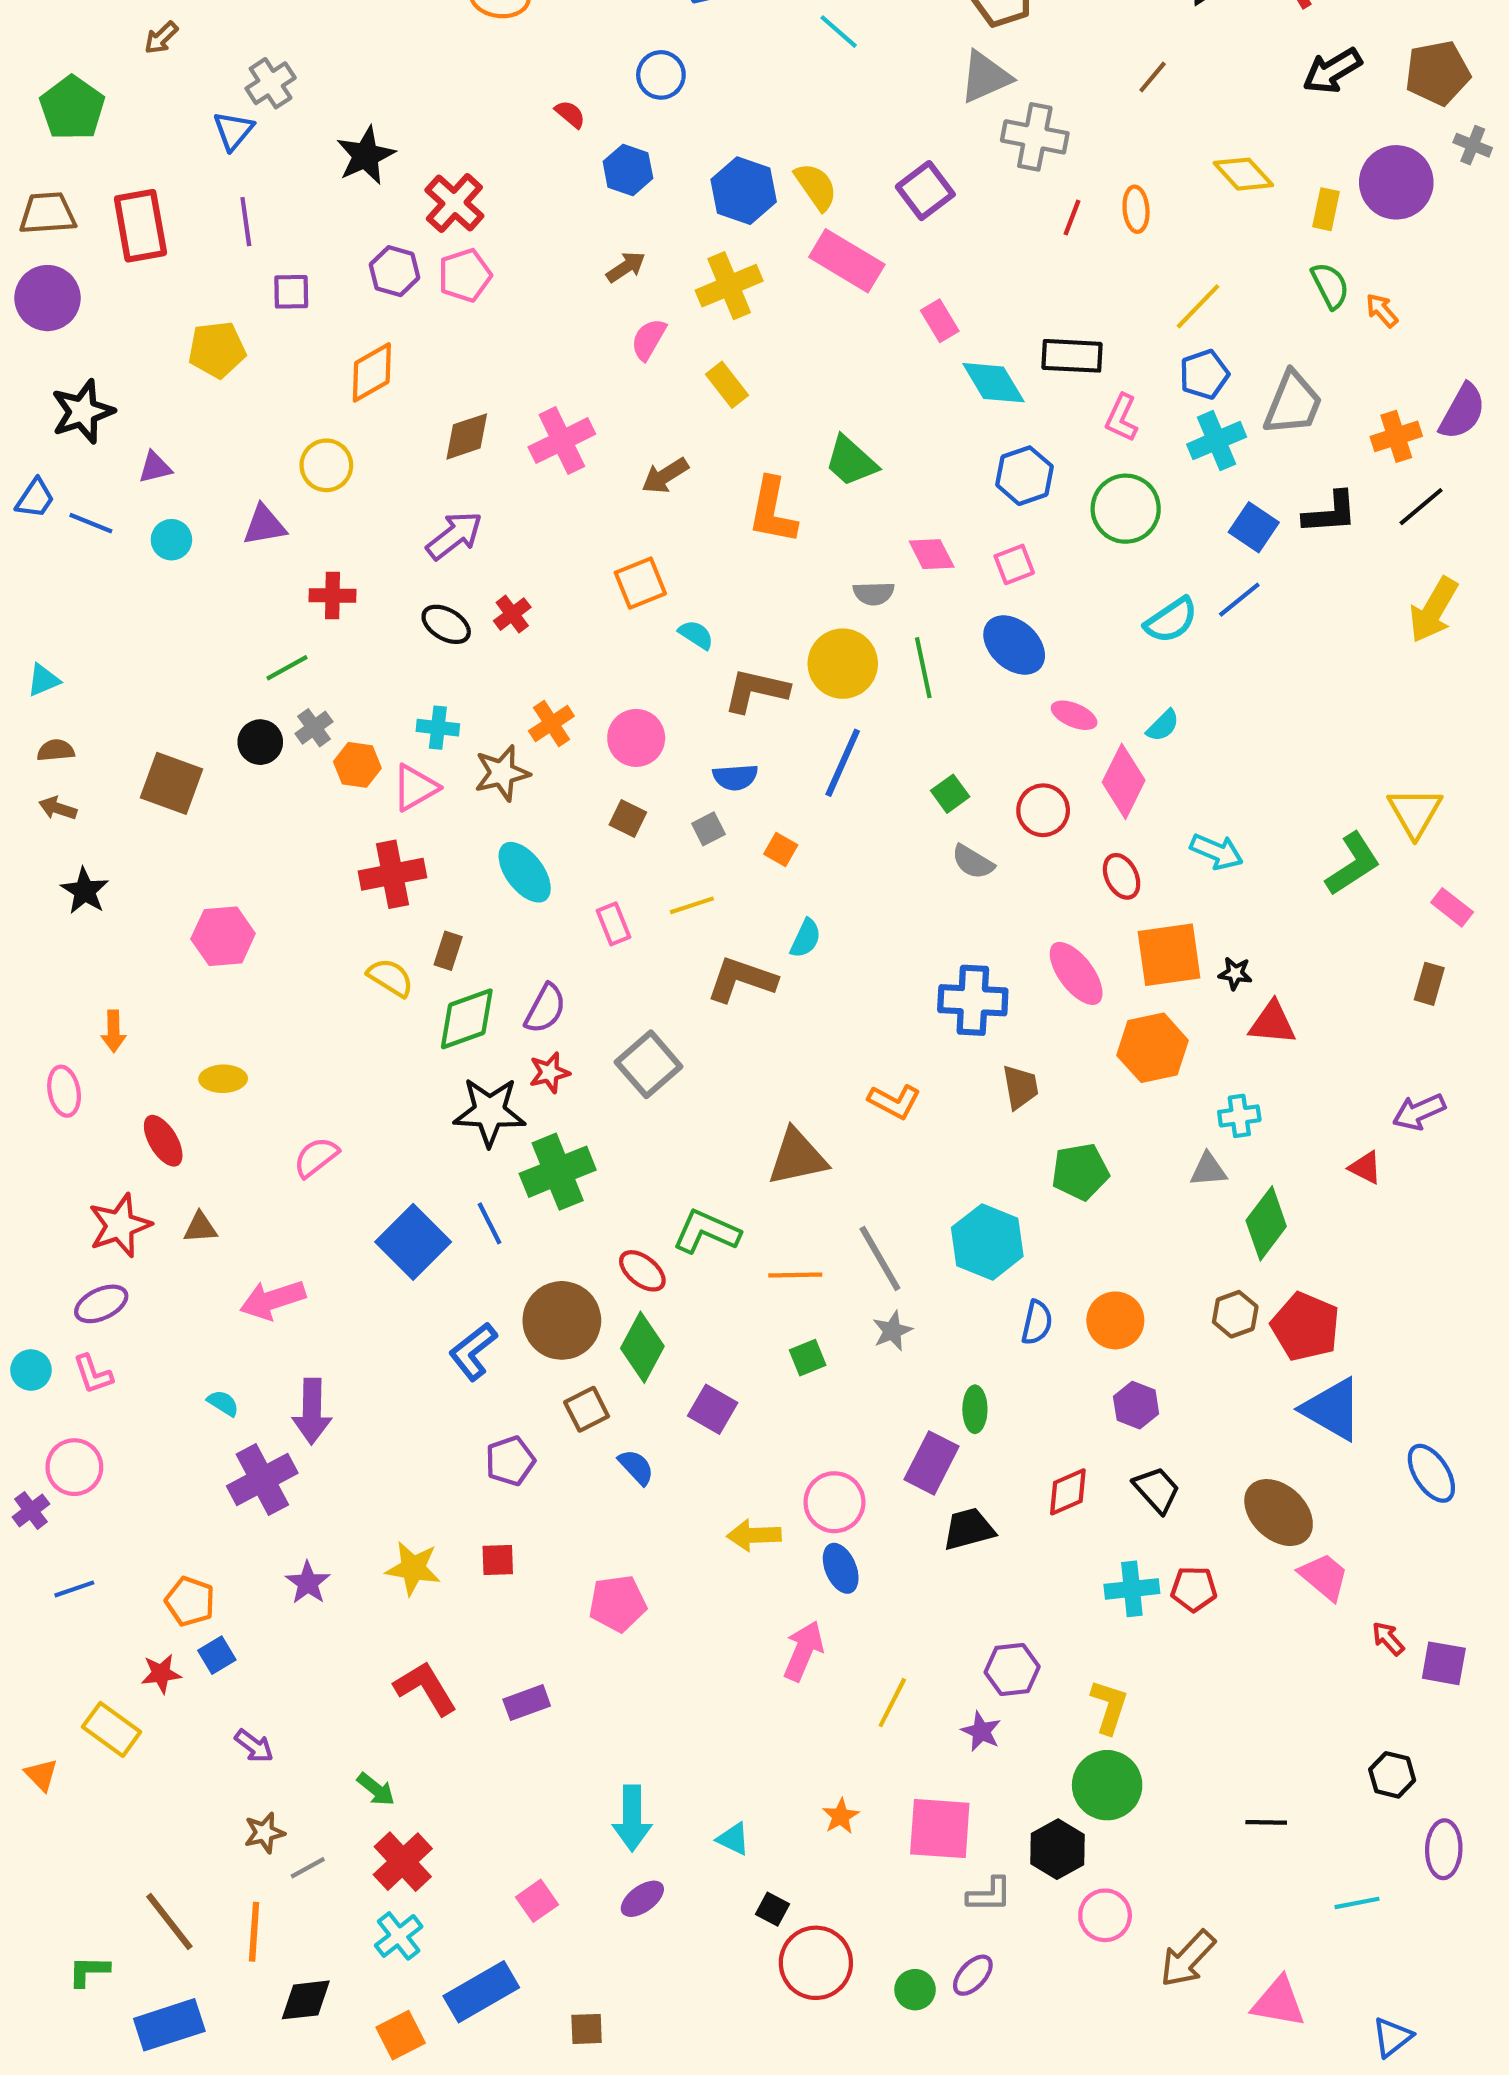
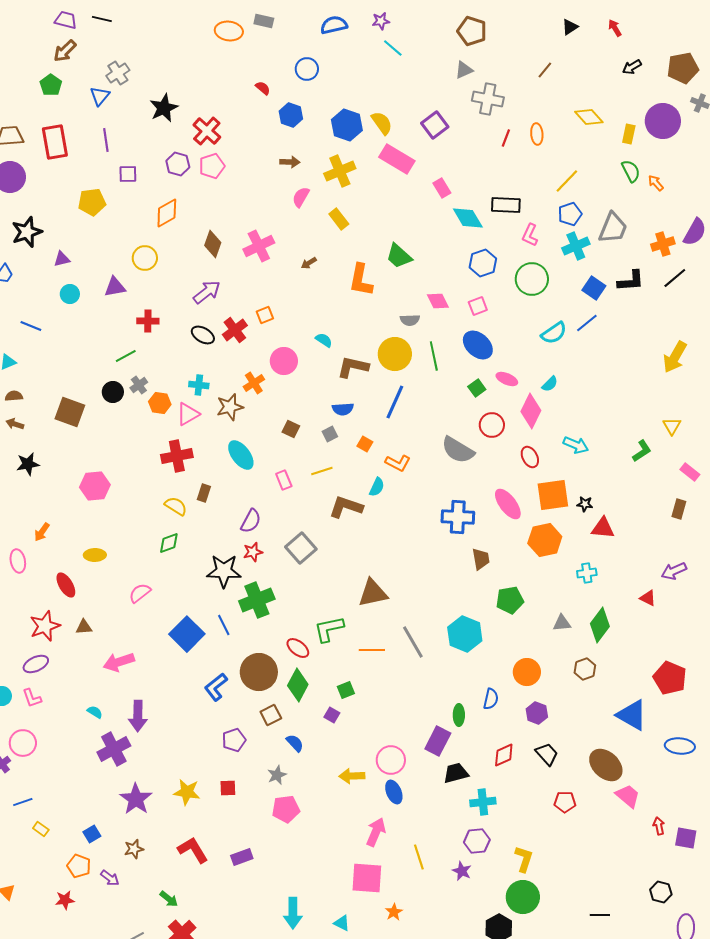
brown arrow: (161, 38) -> (65, 51), size x1.4
black arrow: (1332, 71) -> (632, 67), size x0.7
gray triangle: (985, 77) -> (464, 70), size x0.7
green pentagon: (72, 108) -> (51, 85), moved, size x0.7
brown arrow: (626, 267) -> (290, 162), turned 36
brown diamond: (467, 436) -> (213, 244), turned -52
brown arrow: (665, 476) -> (309, 263), size x0.7
blue line: (91, 523) -> (31, 326), moved
orange square: (640, 583) -> (265, 315), moved, size x0.7
yellow arrow: (1433, 610) -> (675, 357), moved
red cross: (512, 614) -> (235, 330), size x1.4
pink circle: (636, 738) -> (284, 361), moved
green square: (950, 794) -> (477, 388), moved
yellow triangle: (1415, 812) -> (672, 426), size x0.7
gray semicircle: (973, 862) -> (458, 450), size x1.6
green L-shape: (1353, 864) -> (642, 451), size x0.7
black star: (85, 891) -> (28, 464), turned 30
green diamond: (467, 1019) -> (169, 543), moved, size x0.7
orange arrow: (114, 1031) -> (42, 532), turned 36
orange L-shape: (894, 1101) -> (398, 463), moved
gray triangle: (1208, 1170) -> (562, 623), moved
green L-shape: (706, 1232) -> (329, 629), turned -36
blue semicircle: (1037, 1322) -> (491, 699), moved
red pentagon: (1305, 1327) -> (670, 678), moved
gray star: (892, 1331) -> (277, 775), moved
green square: (808, 1358) -> (346, 690), moved
purple square: (713, 1409) -> (332, 715), size x0.7
blue ellipse: (1431, 1473) -> (680, 746), turned -52
purple star: (308, 1583) -> (136, 799), size x1.5
cyan cross: (1132, 1589) -> (483, 802), moved
orange pentagon: (190, 1601) -> (79, 866), moved
red arrow: (1388, 1639) -> (659, 826), turned 30
red star: (161, 1674) -> (65, 900), moved
yellow line: (892, 1703) -> (419, 857), turned -45
yellow rectangle: (112, 1729) -> (41, 829), moved, size x0.6
pink square: (940, 1829) -> (367, 878), moved
brown star: (264, 1833) -> (134, 849), moved

